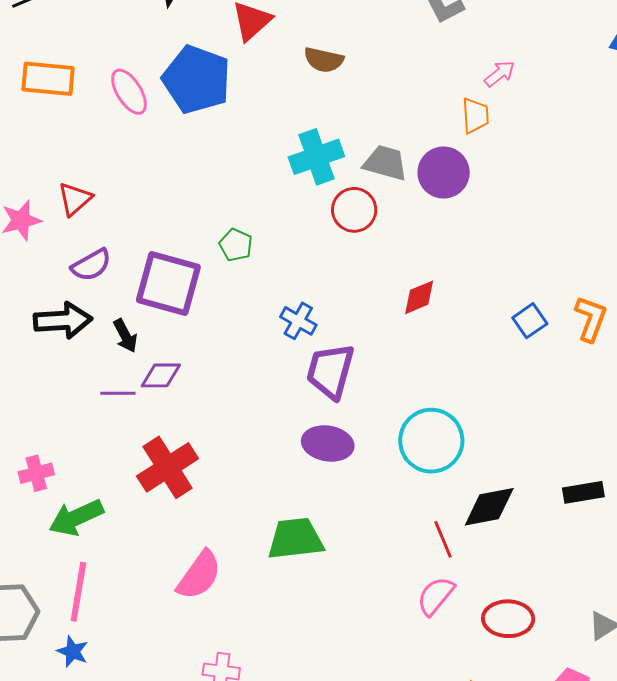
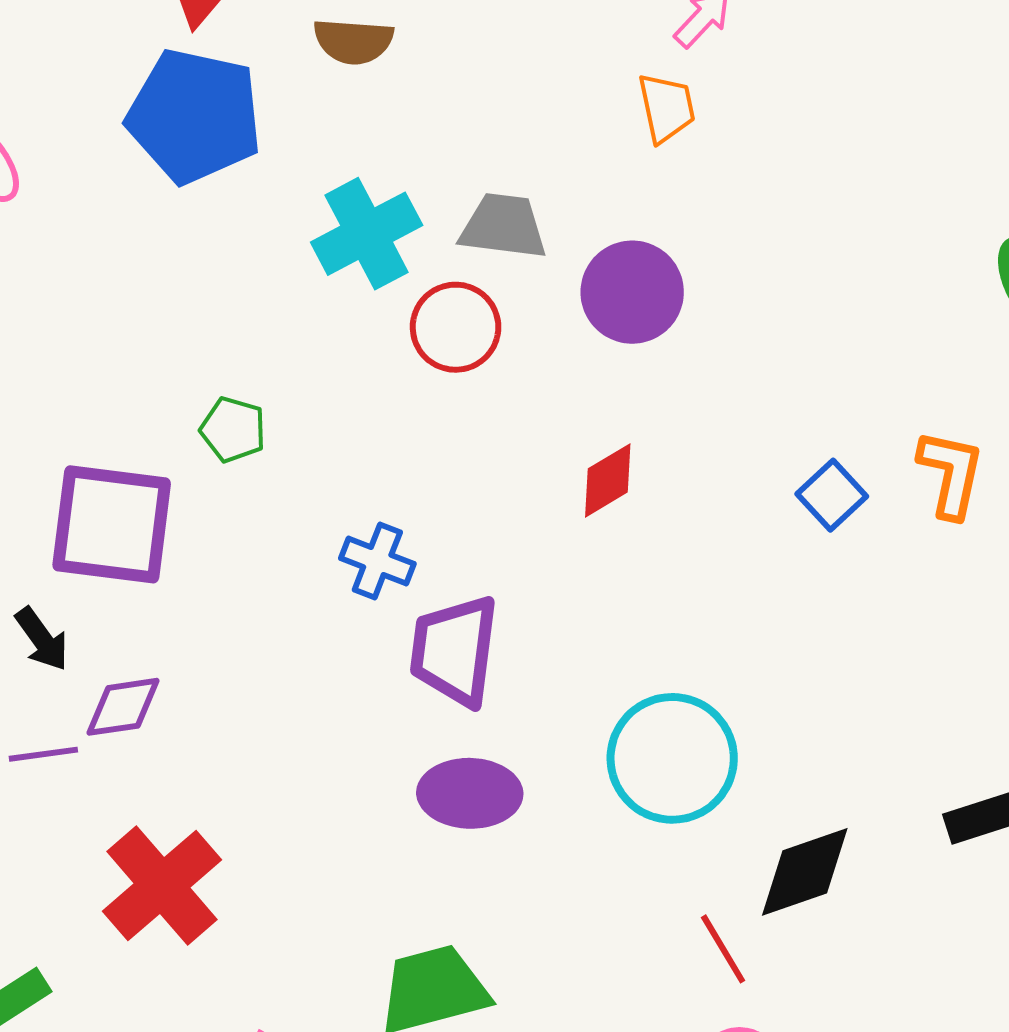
blue pentagon: (197, 79) -> (194, 116), moved
purple circle: (444, 173) -> (632, 292), moved

